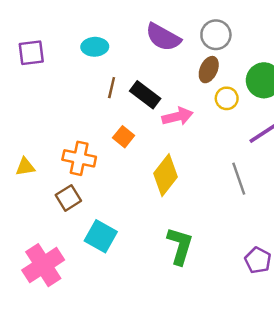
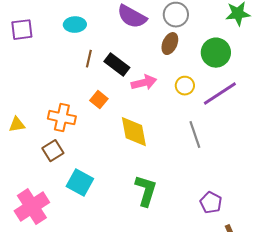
yellow circle: (227, 98) -> (185, 86), moved
yellow diamond: (166, 175) -> (134, 132), turned -48

